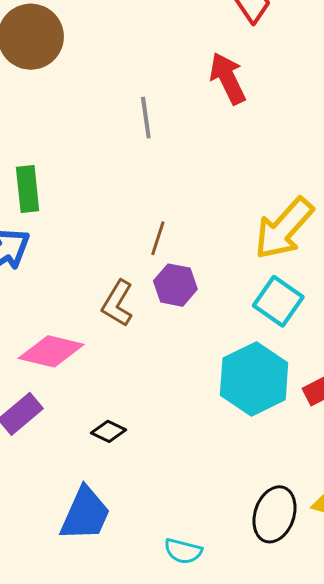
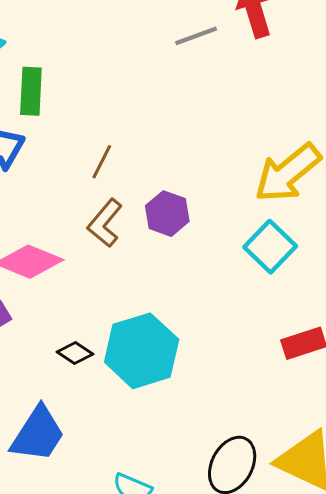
gray line: (146, 118) -> (196, 36), moved, turned 69
brown line: (158, 238) -> (102, 162), moved
cyan hexagon: (254, 379) -> (142, 351), moved

